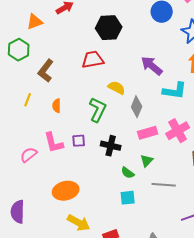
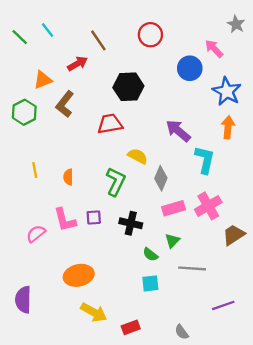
brown L-shape: (46, 71) -> (65, 104), moved
cyan L-shape: (175, 91) -> (205, 160), turned -85
yellow line: (28, 100) -> (35, 170), turned -32

